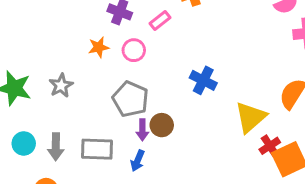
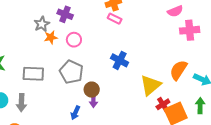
pink rectangle: (160, 21) -> (115, 19), moved, turned 64
gray star: (61, 86) -> (42, 24), moved
purple arrow: (142, 130) -> (93, 100), moved
gray rectangle: (97, 149) -> (33, 74), moved

